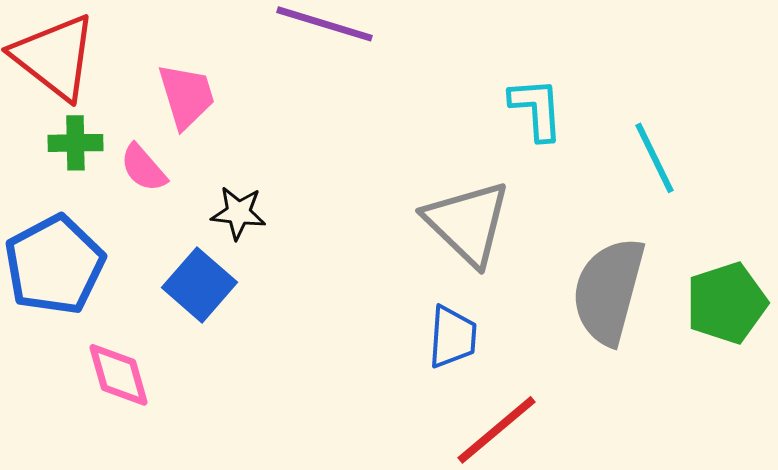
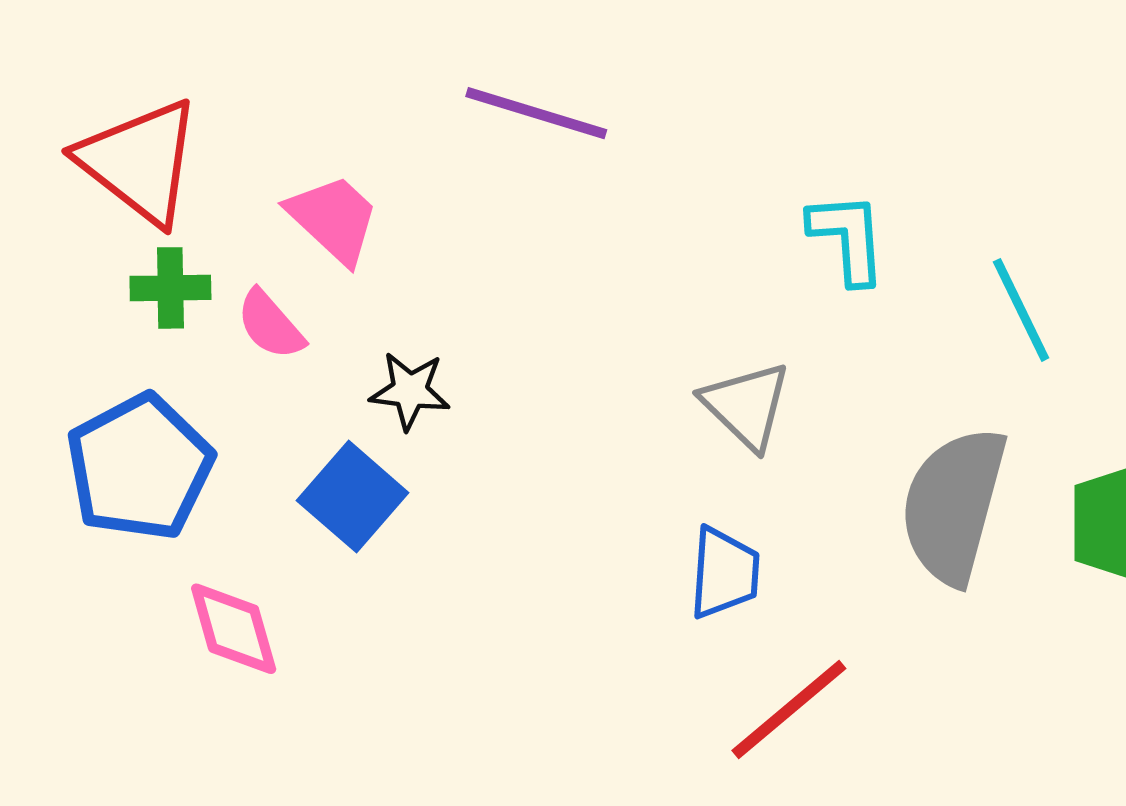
pink trapezoid: (186, 96) -> (333, 219), turned -30
gray triangle: (467, 223) -> (746, 405), size x0.7

